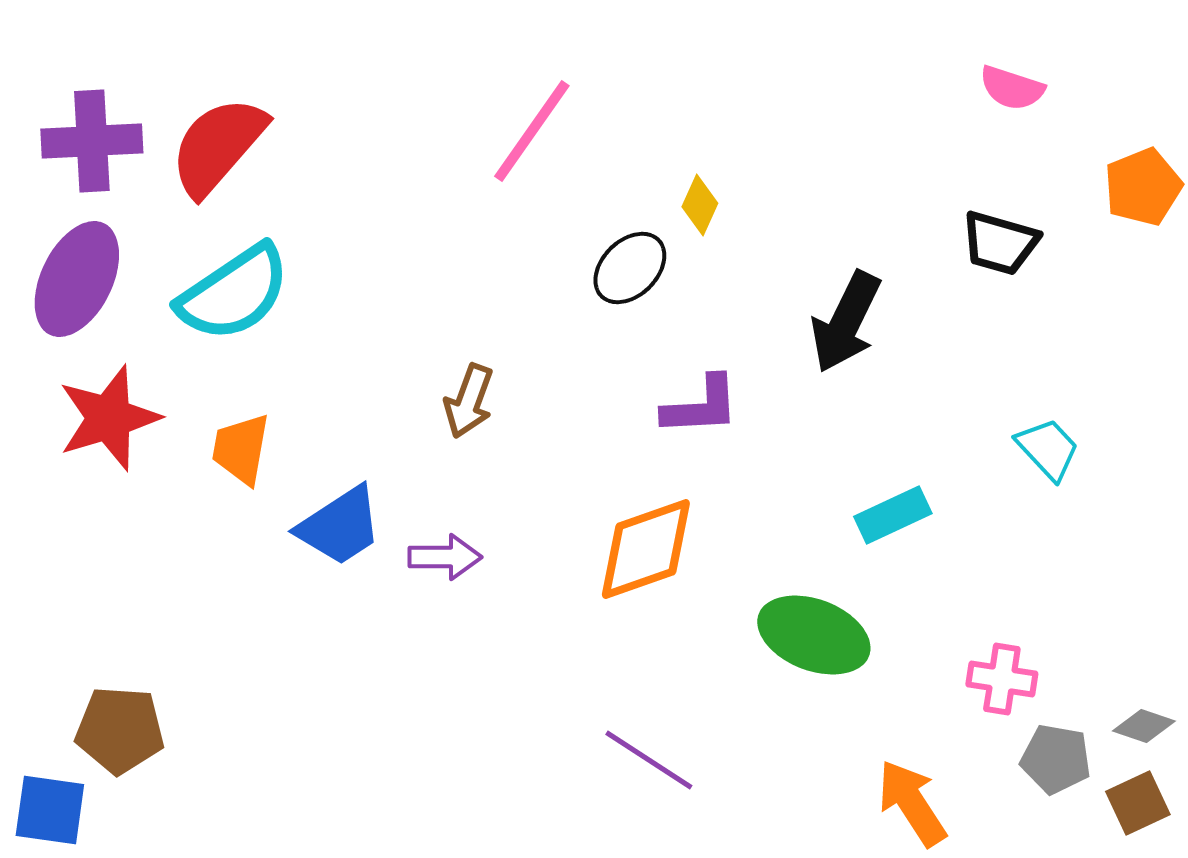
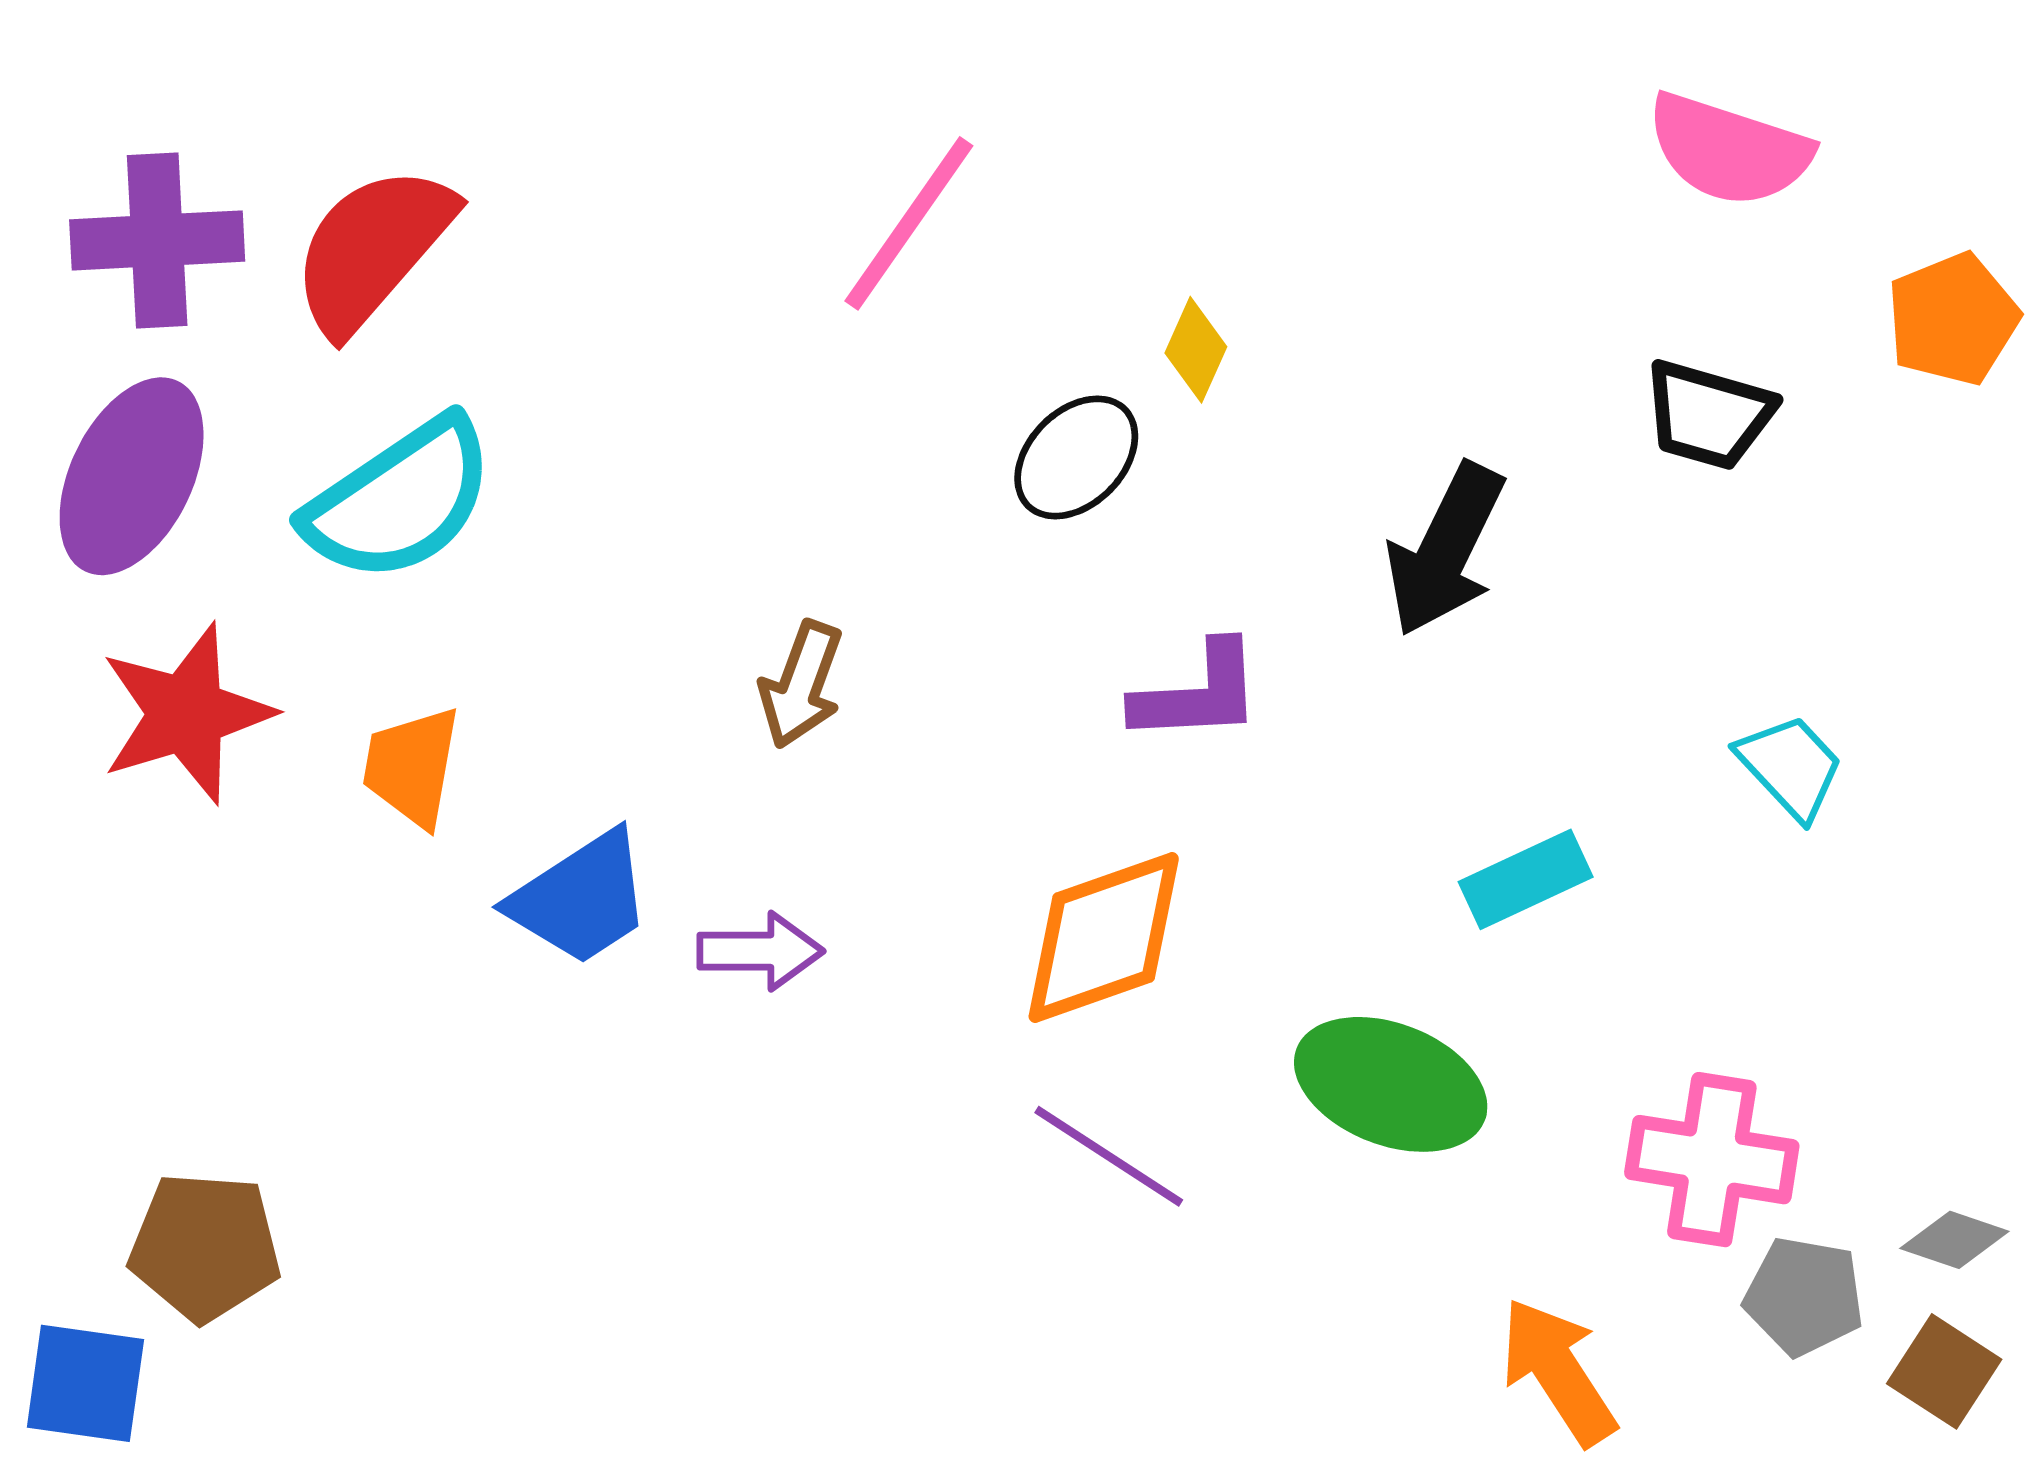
pink semicircle: (1012, 88) -> (1729, 150), size x1.5
pink cross: (1002, 679) -> (1712, 1160), size x1.4
purple line: (649, 760) -> (1109, 1156), moved
brown square: (1138, 803) -> (1944, 1371), turned -32

